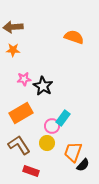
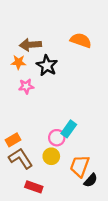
brown arrow: (13, 27) -> (30, 45), moved
orange star: (13, 50) -> (18, 62), moved
black star: (43, 86) -> (47, 66), moved
orange rectangle: (21, 113) -> (13, 140), moved, size x0.6

